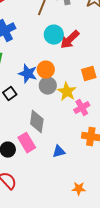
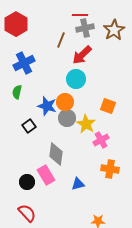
cyan circle: (54, 35) -> (76, 79), moved
red arrow: (70, 40) -> (82, 55), moved
orange square: (89, 74) -> (108, 106), turned 35

